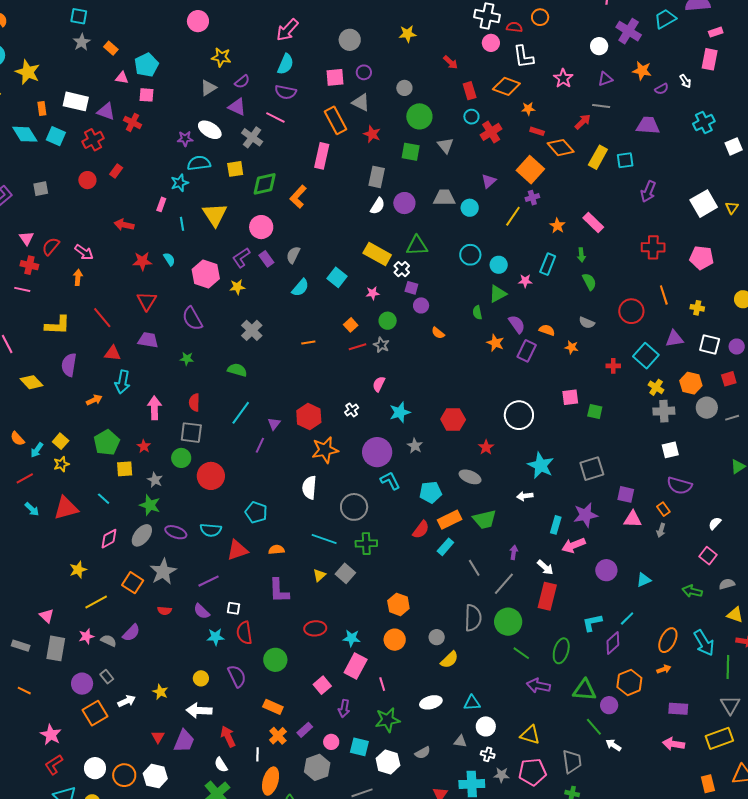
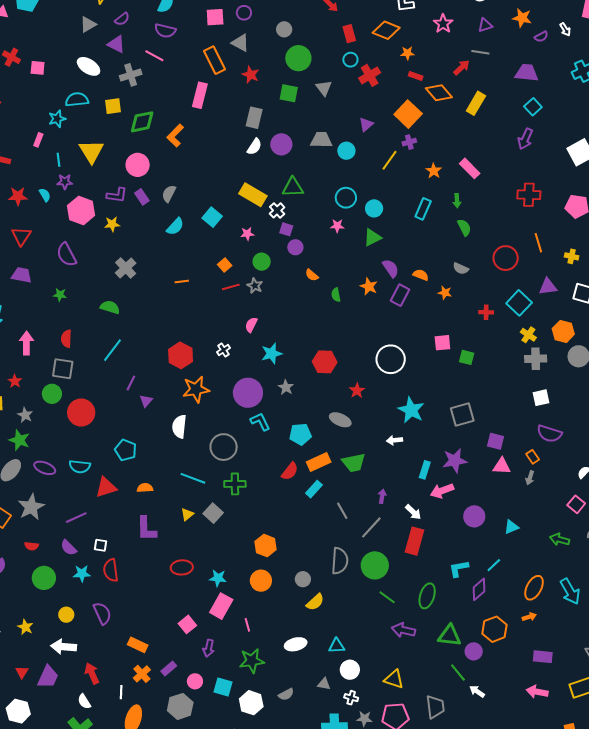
pink square: (147, 95) -> (38, 68), moved
gray cross: (252, 137) -> (131, 75), turned 35
purple star: (185, 139) -> (65, 182), moved
cyan square: (625, 160) -> (533, 107), moved, turned -36
purple L-shape: (241, 258) -> (117, 195), turned -140
pink star: (525, 281) -> (337, 226), moved
green semicircle: (477, 313) -> (336, 295), moved
purple triangle: (274, 424) -> (146, 401), moved
green circle: (275, 660) -> (44, 578), moved

